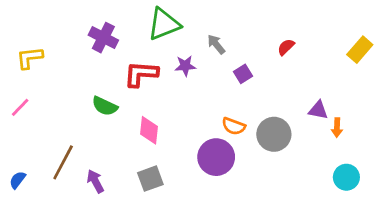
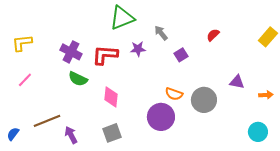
purple cross: (103, 38) -> (71, 52), moved
pink line: (20, 107) -> (25, 80), moved
orange arrow: (337, 128) -> (266, 95), moved, turned -96
brown line: (63, 162) -> (47, 121), turned 40

